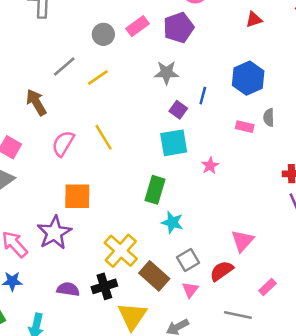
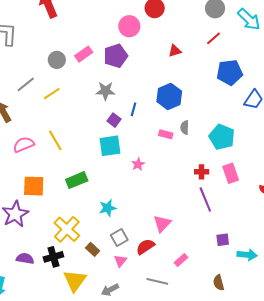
pink semicircle: (63, 144) -> (24, 145), turned 35
green rectangle: (155, 190) -> (77, 180), moved, turned 50
cyan star: (172, 222) -> (108, 208), turned -30
brown rectangle: (154, 276) -> (93, 249), size x0.6

